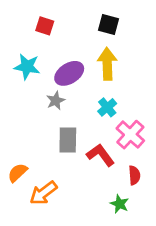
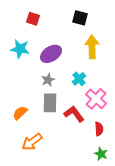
yellow arrow: (107, 64) -> (92, 47), moved
gray star: (56, 101) -> (48, 80), moved
orange semicircle: (18, 173) -> (20, 113), moved
green star: (119, 204) -> (101, 154), moved

